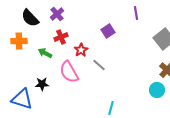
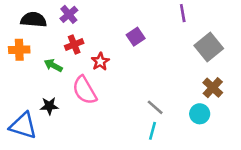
purple line: (136, 13) -> (183, 13), moved
black semicircle: (30, 18) -> (34, 20), turned 138
gray line: (99, 65) -> (155, 107), moved
cyan line: (111, 108) -> (153, 131), moved

